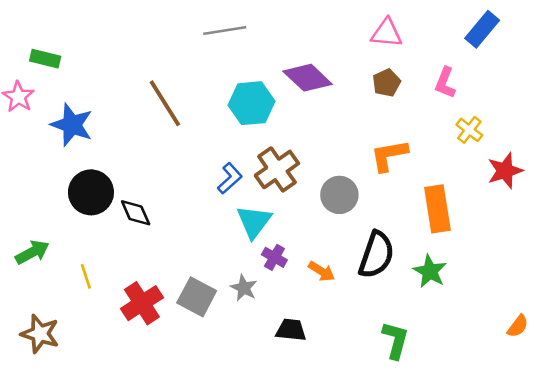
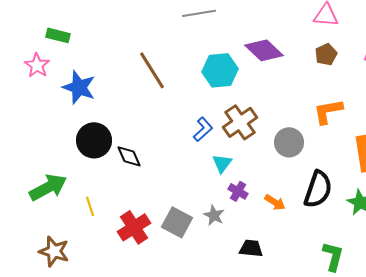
cyan triangle: (254, 222) -> (222, 163), size x0.7
green arrow: (32, 252) -> (48, 187), size x1.4

